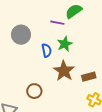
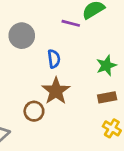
green star: (65, 44) -> (106, 65), moved
brown star: (64, 71) -> (56, 91), moved

